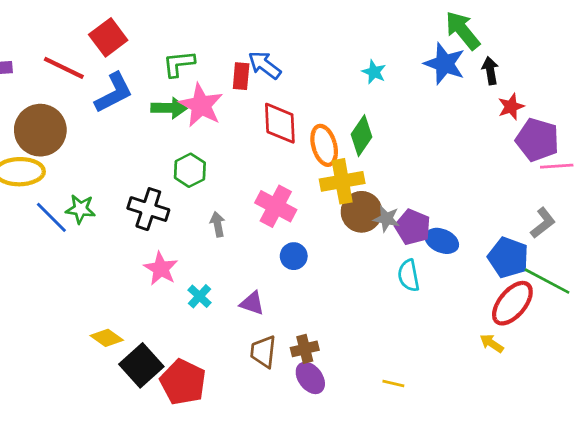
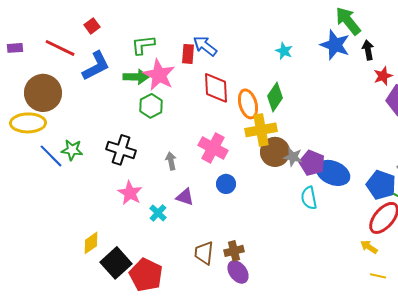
red square: (108, 37) -> (92, 26), size x0.6
green hexagon: (190, 170) -> (151, 106), moved
blue ellipse: (442, 241) -> (333, 173), size x1.4
purple triangle: (252, 303) -> (185, 197), moved
yellow diamond: (107, 338) -> (91, 243), turned -70
yellow line: (393, 383) -> (378, 276), moved

